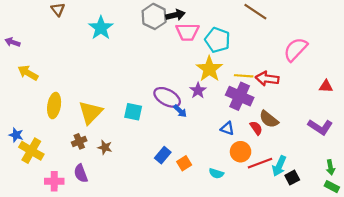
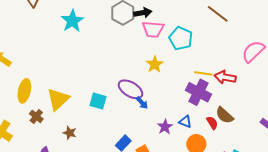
yellow star: (209, 69) -> (155, 64), moved, size x0.7
purple star: (198, 90) -> (165, 127), moved
brown cross: (79, 141) -> (36, 116), moved, turned -32

